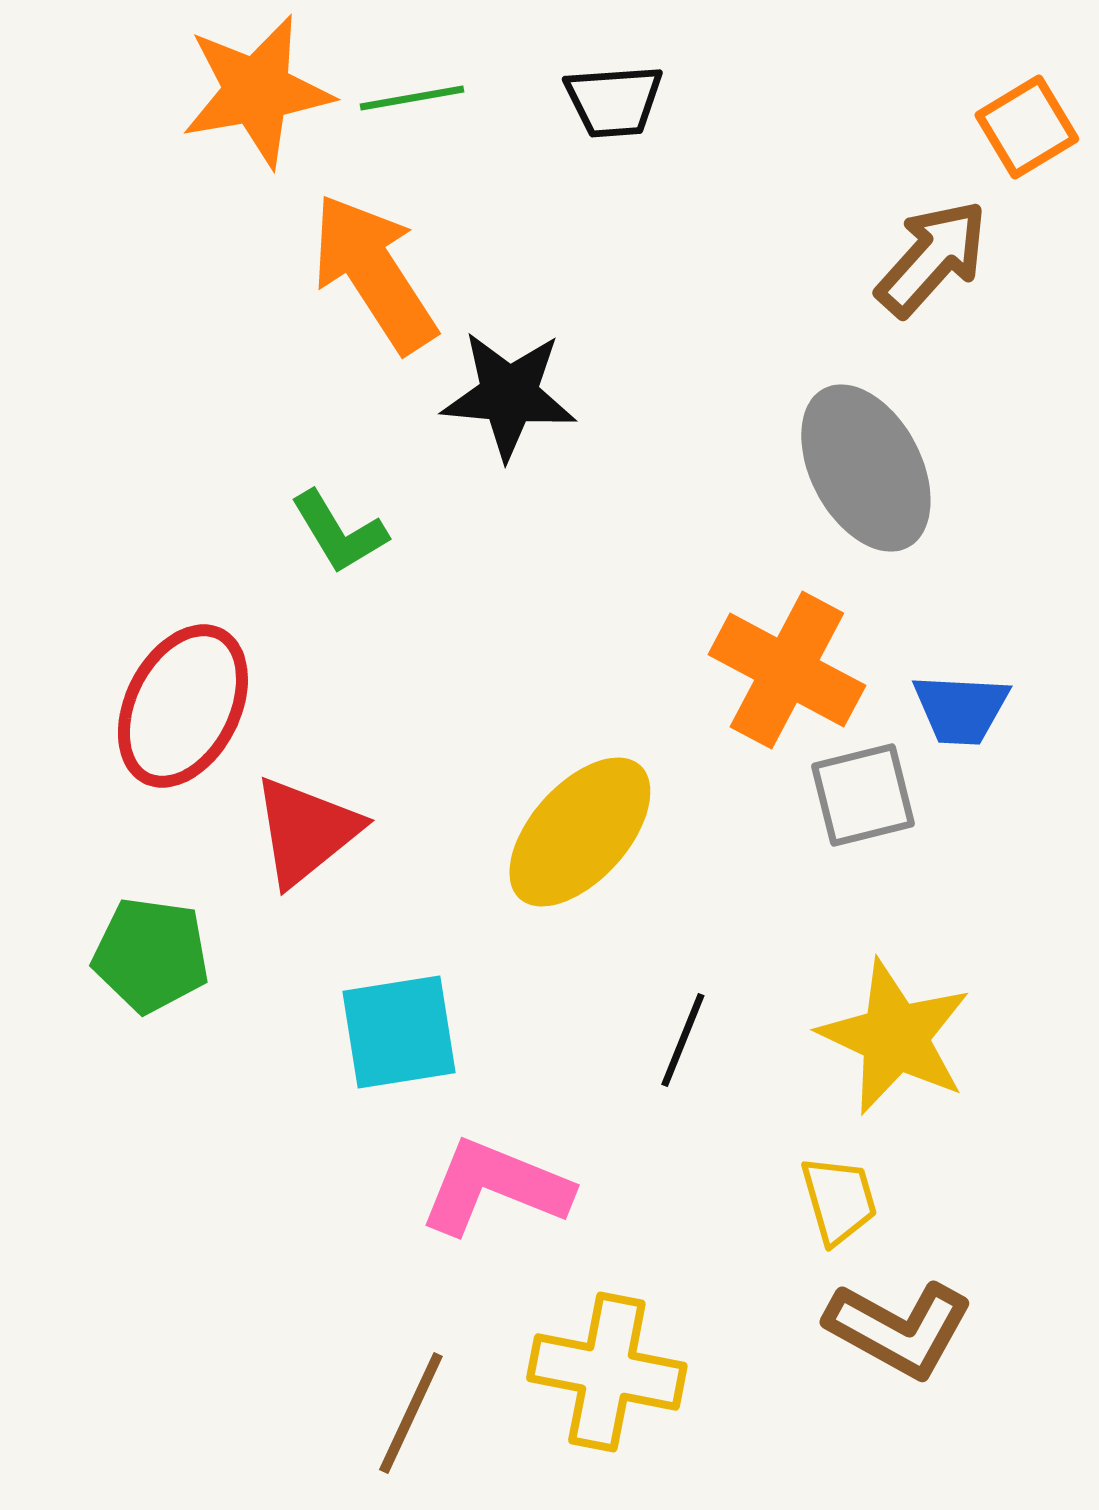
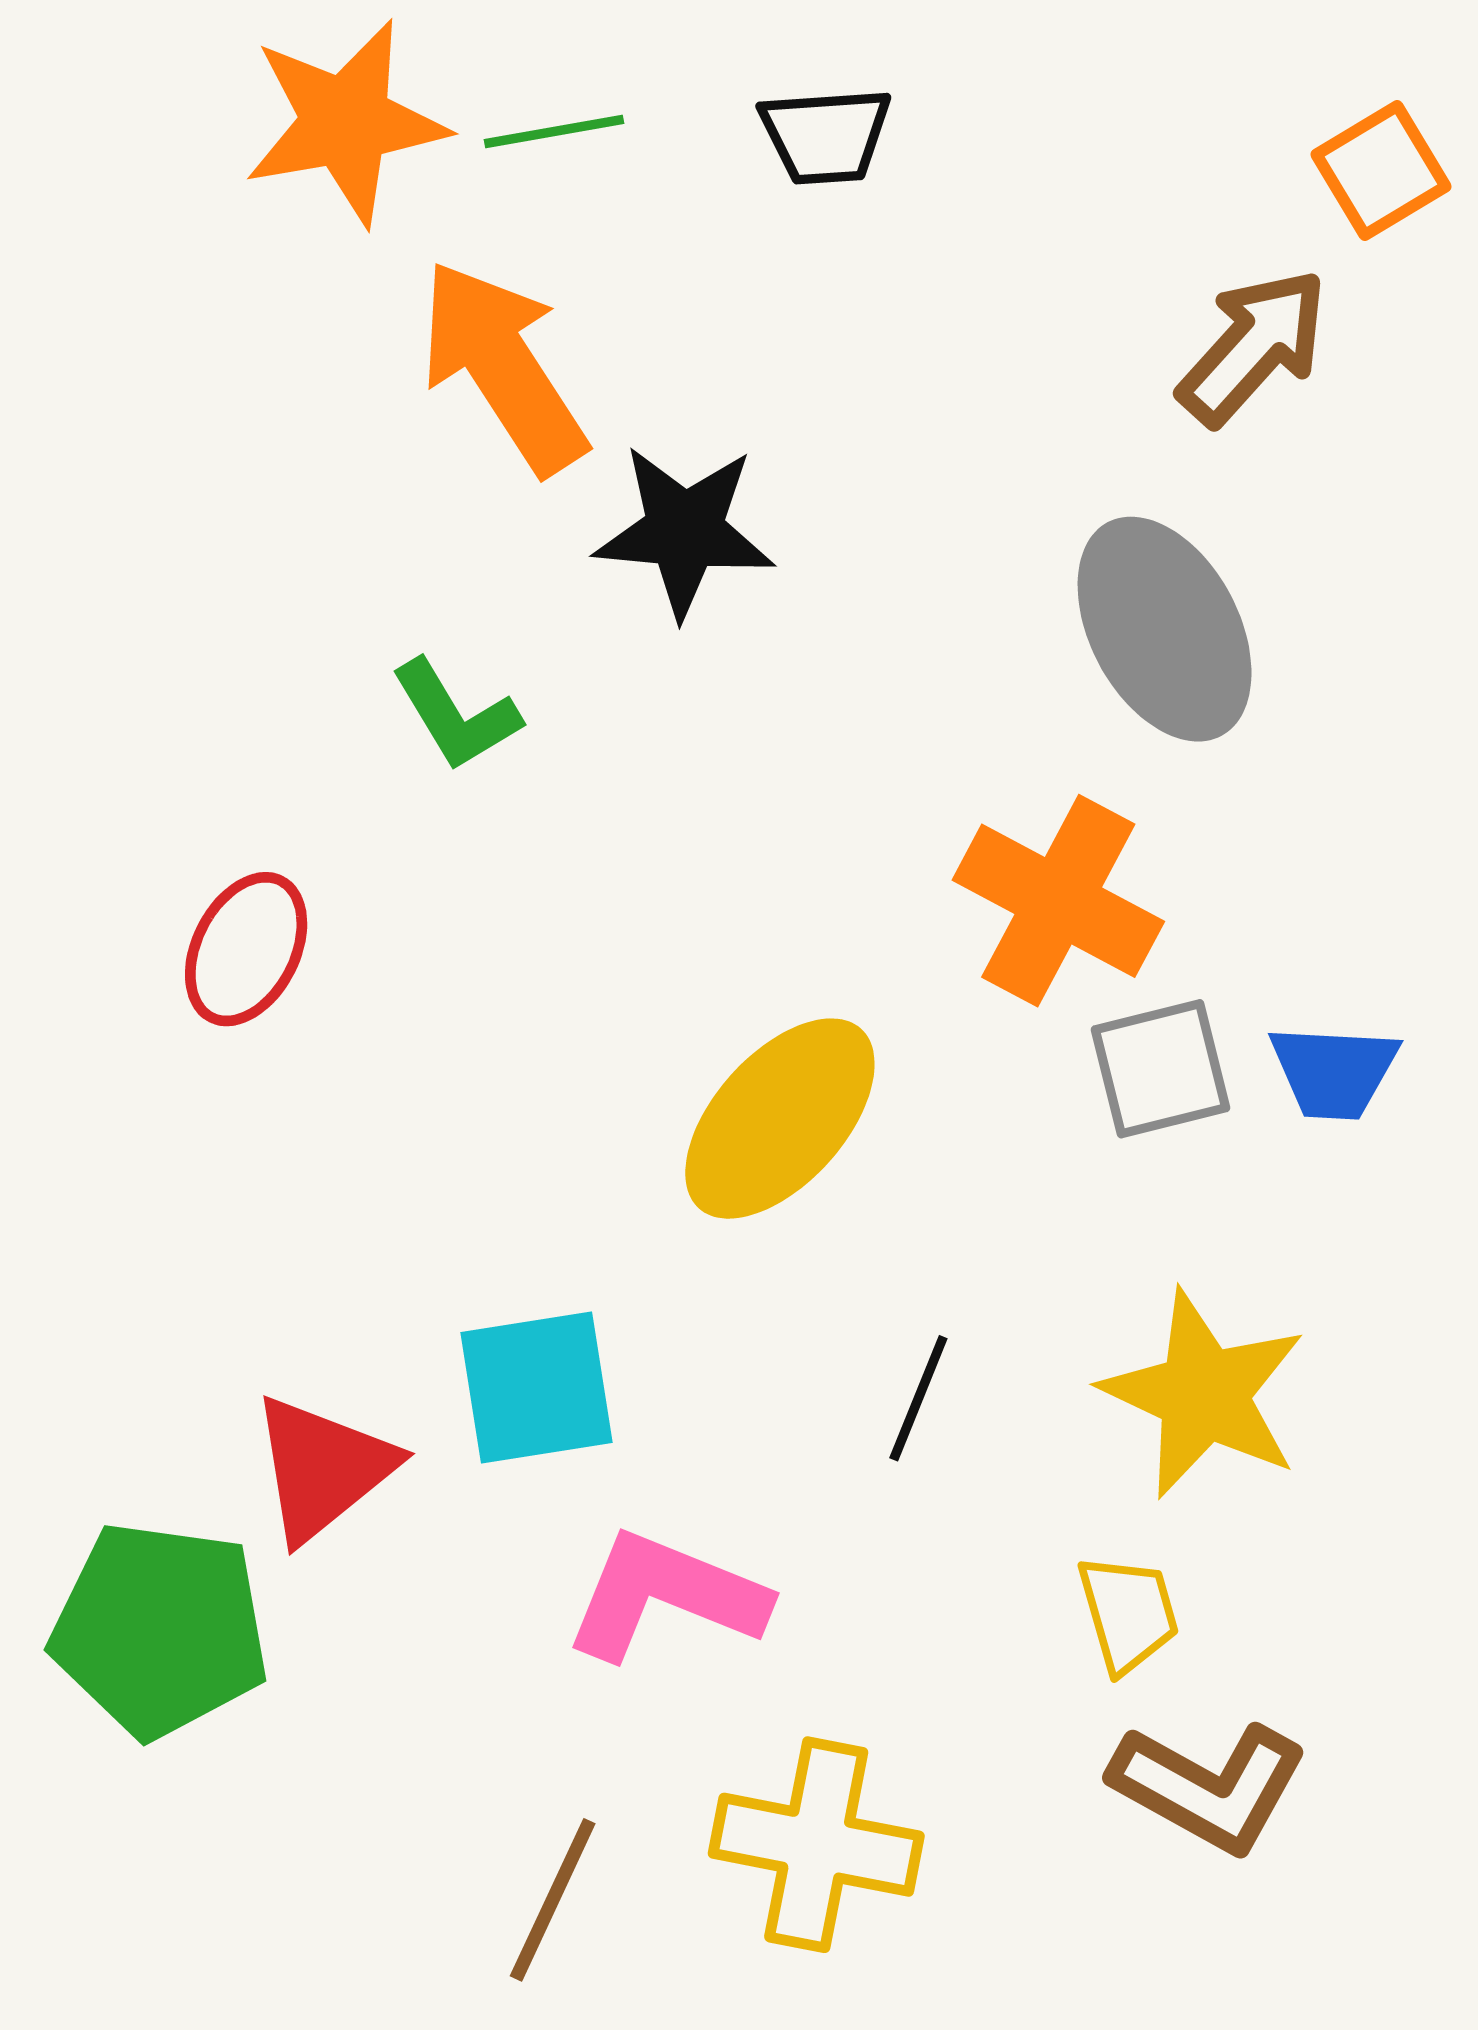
red ellipse: (183, 706) -> (246, 949), size x0.7
blue trapezoid: (961, 709) -> (1334, 1071), moved
red triangle: (306, 831) -> (323, 1468), moved
green pentagon: (151, 955) -> (160, 1630), moved, size x1.4

